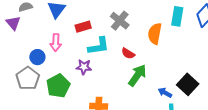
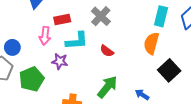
orange semicircle: (155, 34) -> (151, 43), moved
pink arrow: (56, 43) -> (45, 36), moved
green arrow: (137, 75) -> (107, 87), moved
black square: (188, 84) -> (169, 70), moved

